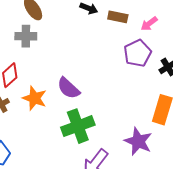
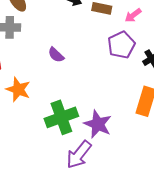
purple semicircle: (68, 88) -> (56, 55), moved, size x0.7
purple star: (138, 141) -> (98, 124), moved

